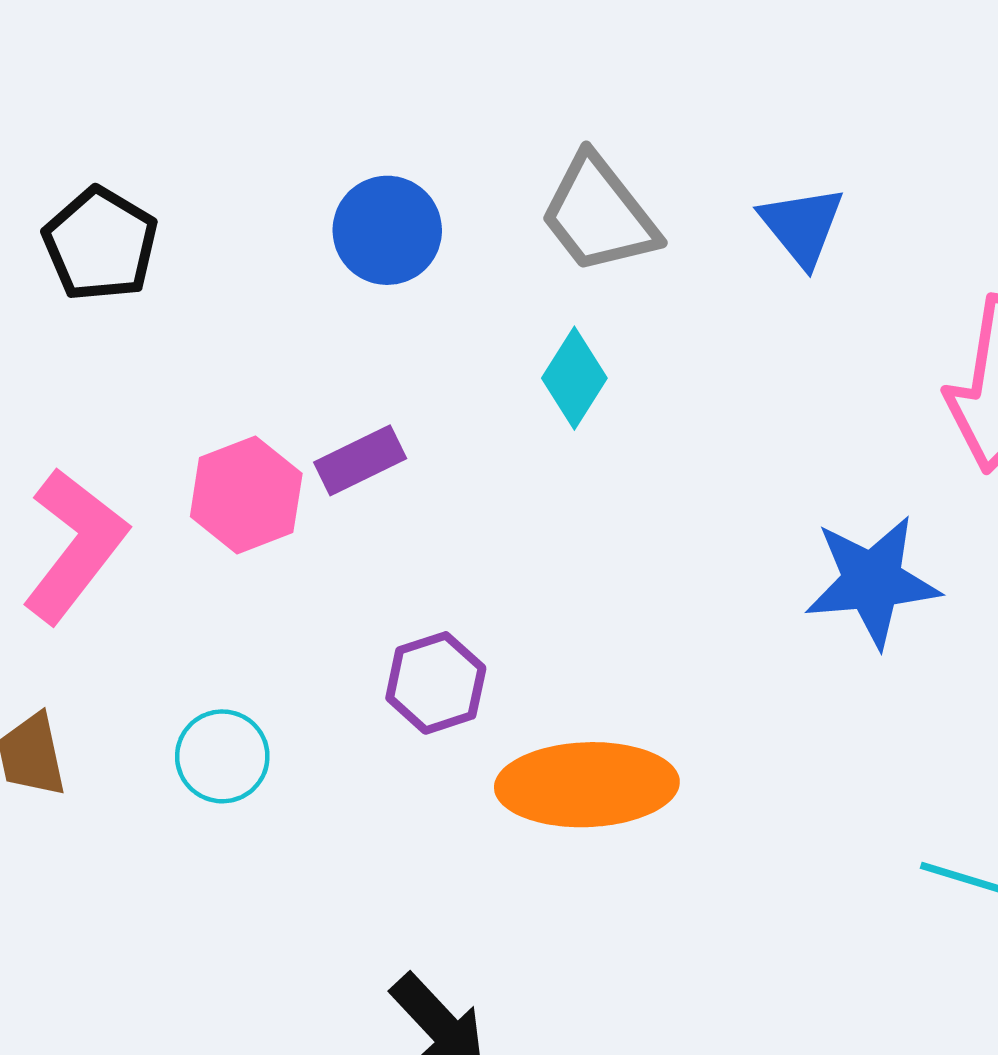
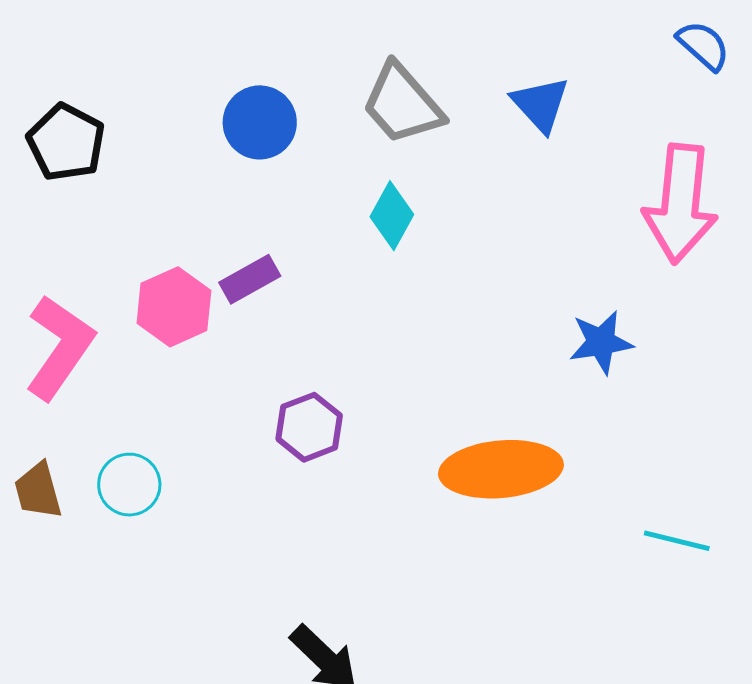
blue star: (872, 581) -> (601, 342), size x0.7
cyan circle: (222, 756) -> (129, 485), moved
orange ellipse: (587, 785) -> (501, 469), moved

